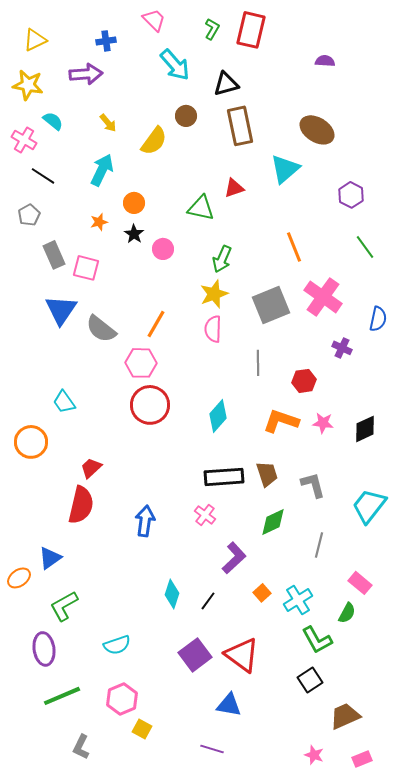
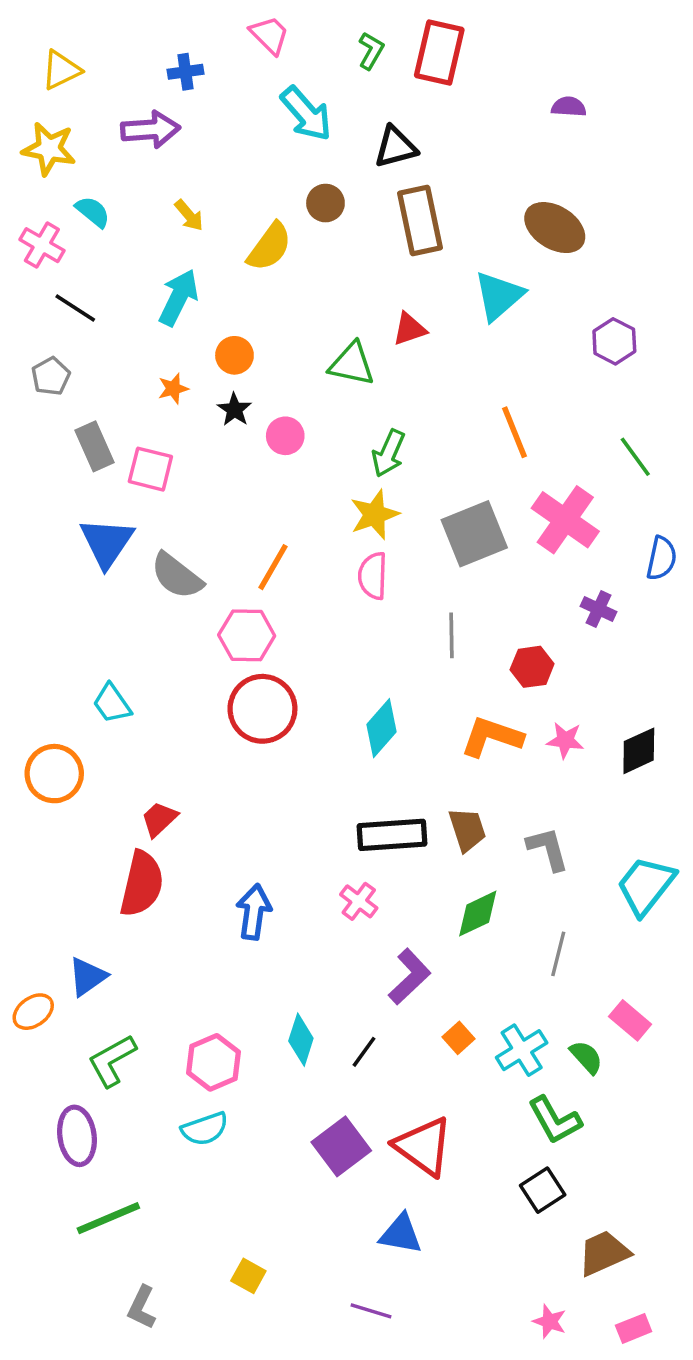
green line: (365, 247) -> (635, 457), moved
green semicircle: (347, 613) -> (586, 1057), moved, turned -70
pink hexagon: (122, 699) -> (213, 1062), moved

